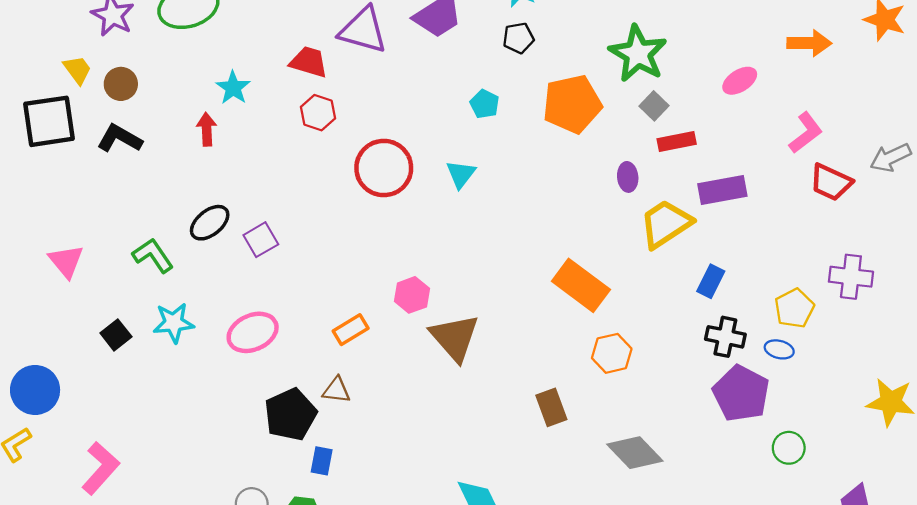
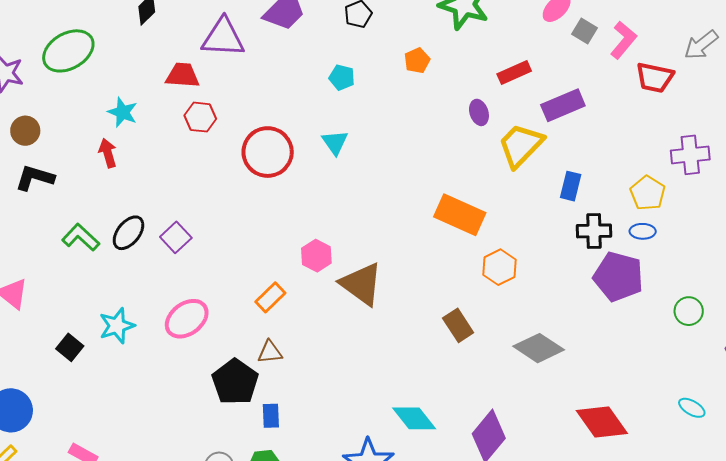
orange pentagon: (572, 104) -> (417, 60), size x0.5
gray square: (654, 106) -> (585, 31), moved
green L-shape: (153, 255) -> (81, 237), moved
green circle: (789, 448) -> (689, 311), moved

